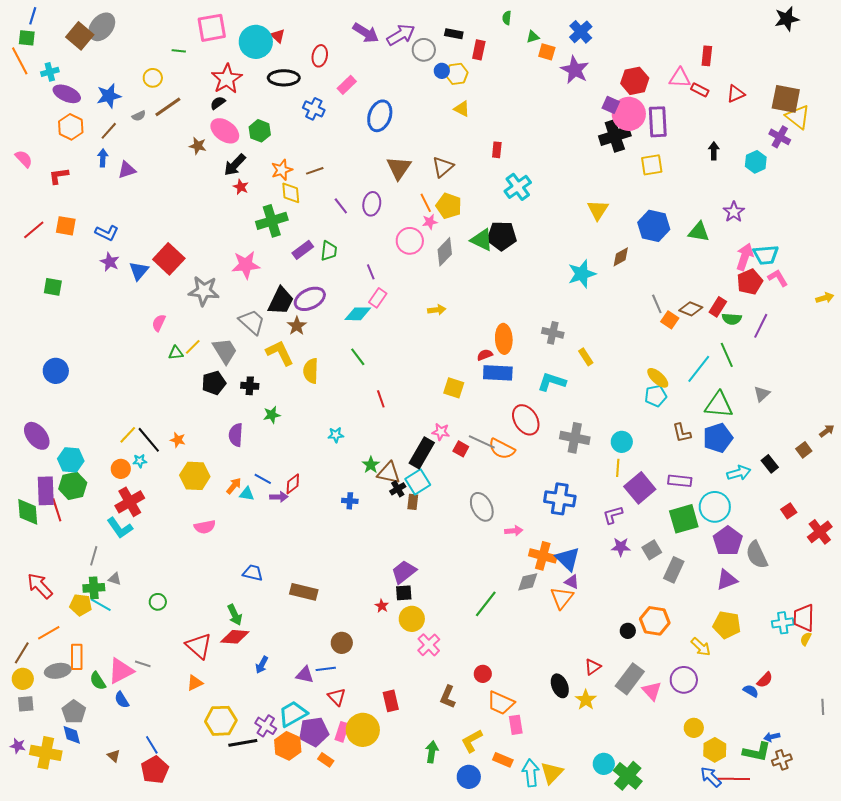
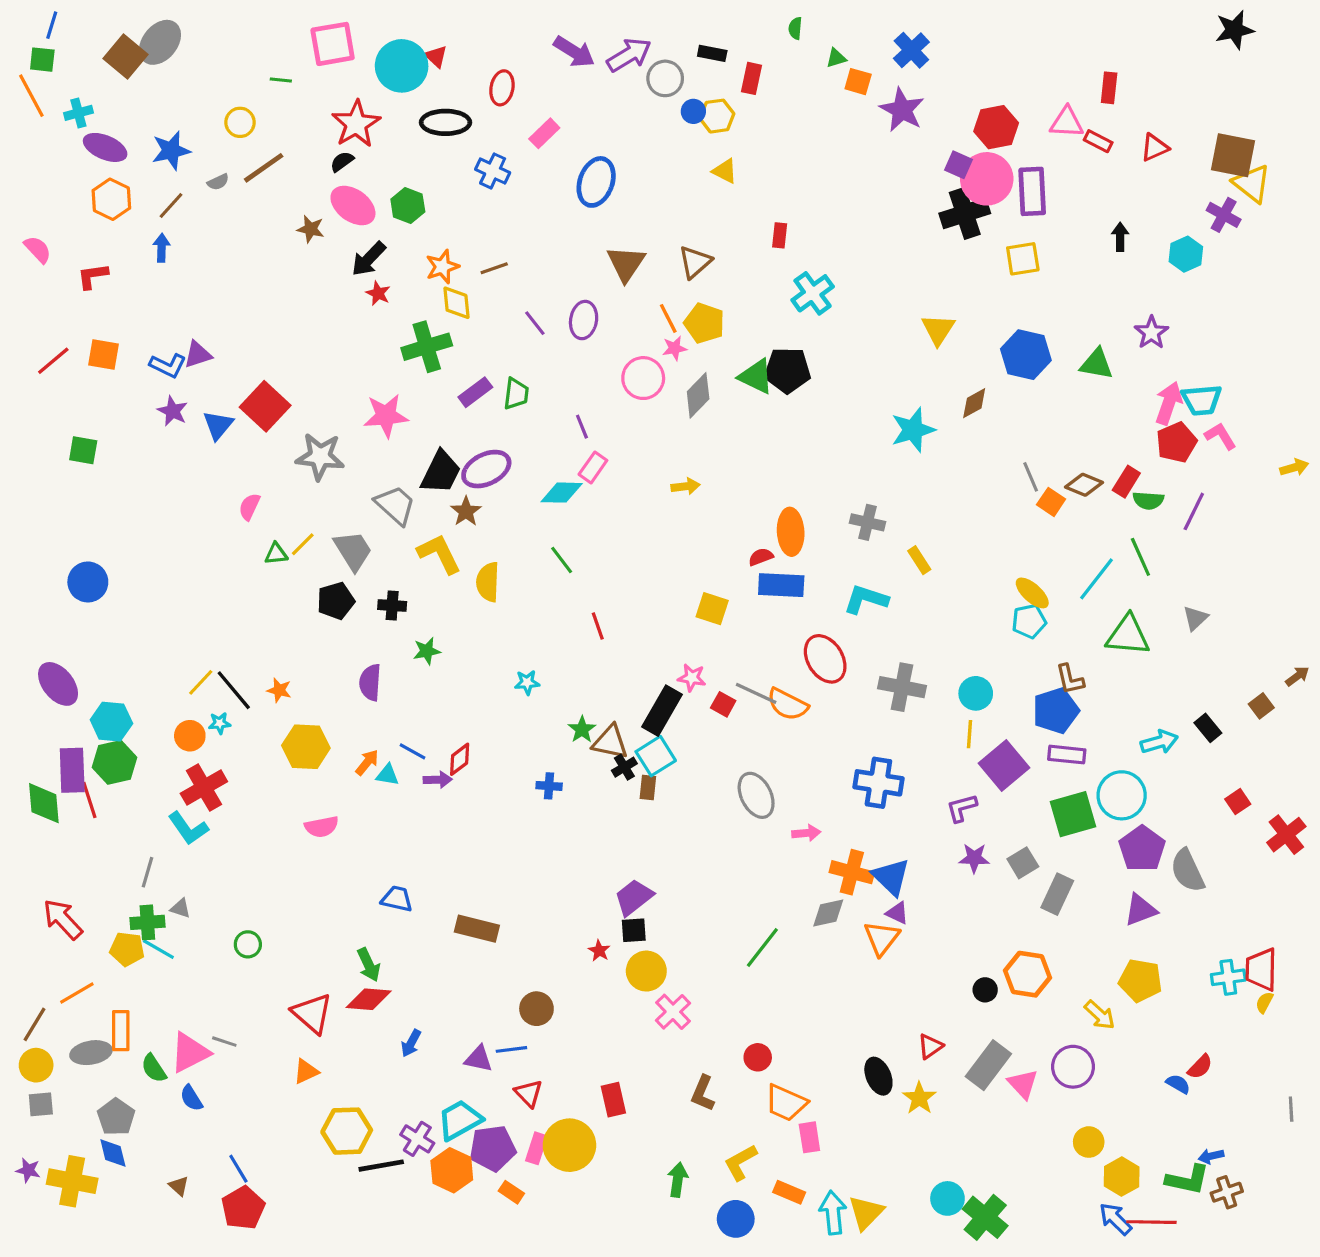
purple triangle: (127, 170) -> (198, 355), moved
blue pentagon: (718, 438) -> (1056, 711), moved

